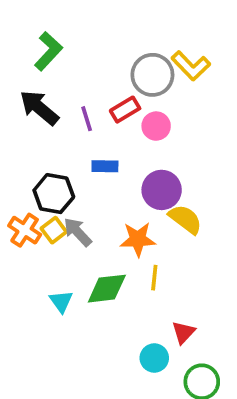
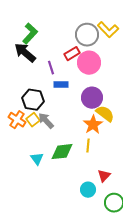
green L-shape: (48, 51) -> (30, 34), moved
purple line: (87, 119) -> (51, 68), moved
pink circle: (156, 126) -> (89, 63), size x1.5
orange star: (138, 239) -> (93, 125), moved, turned -30

